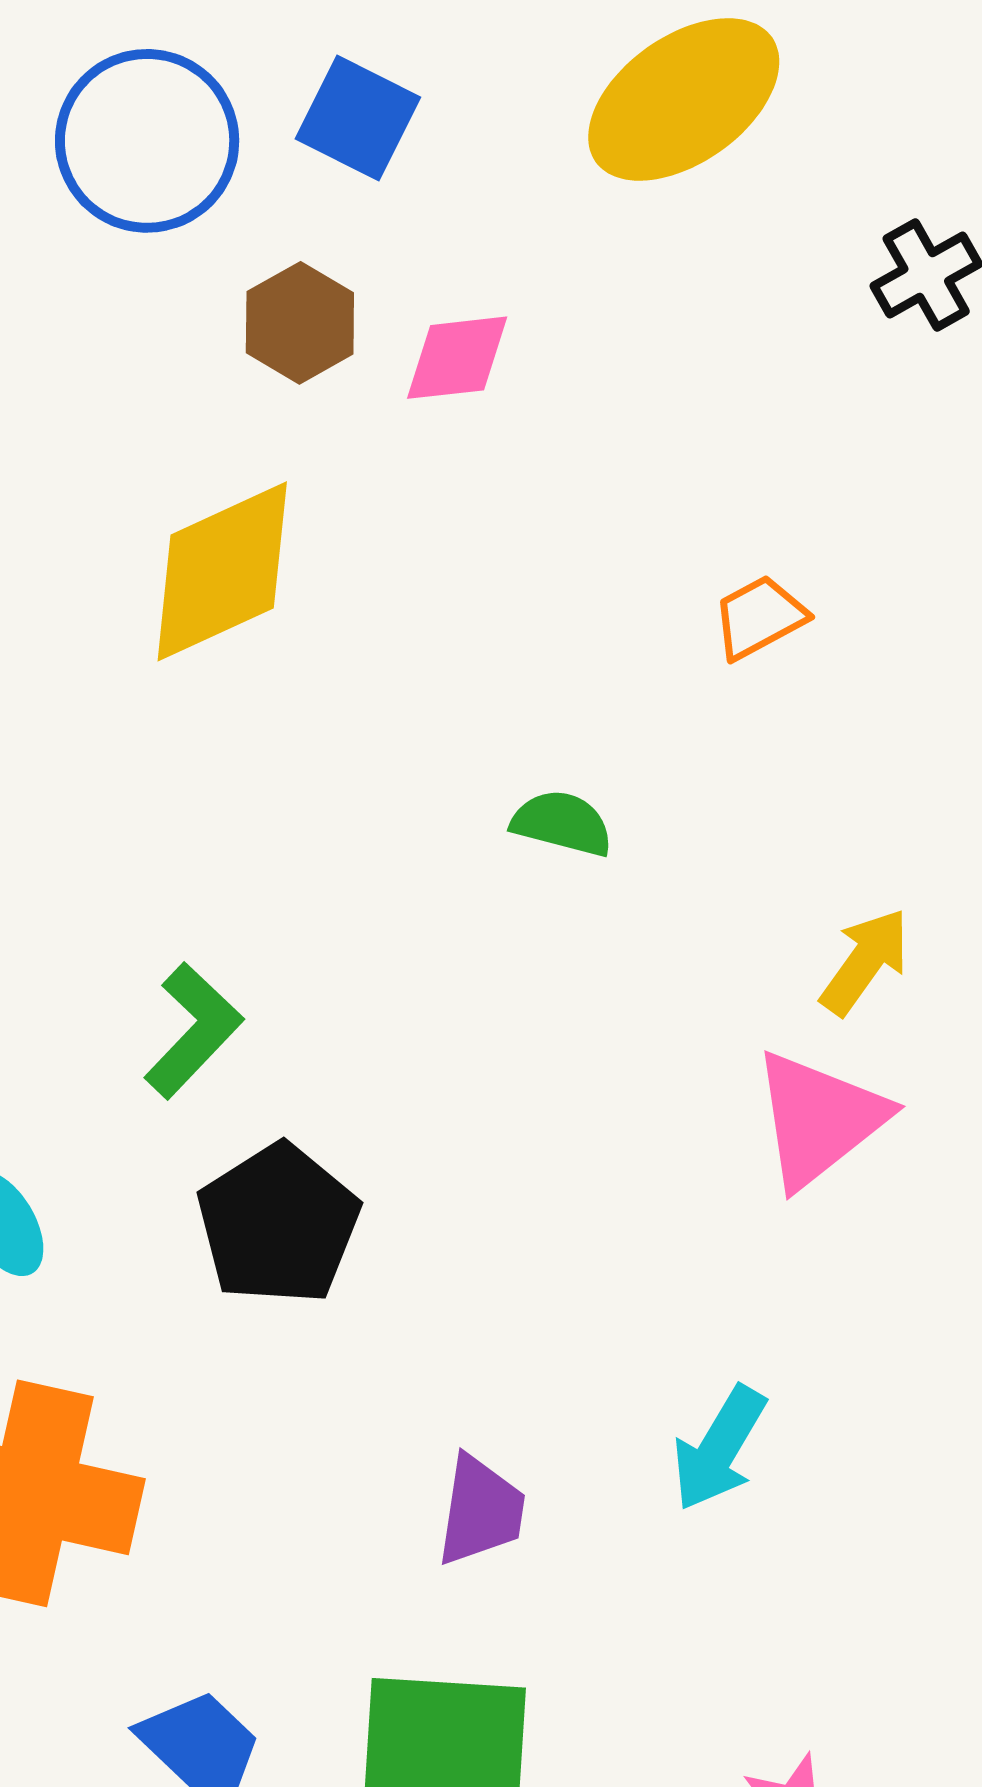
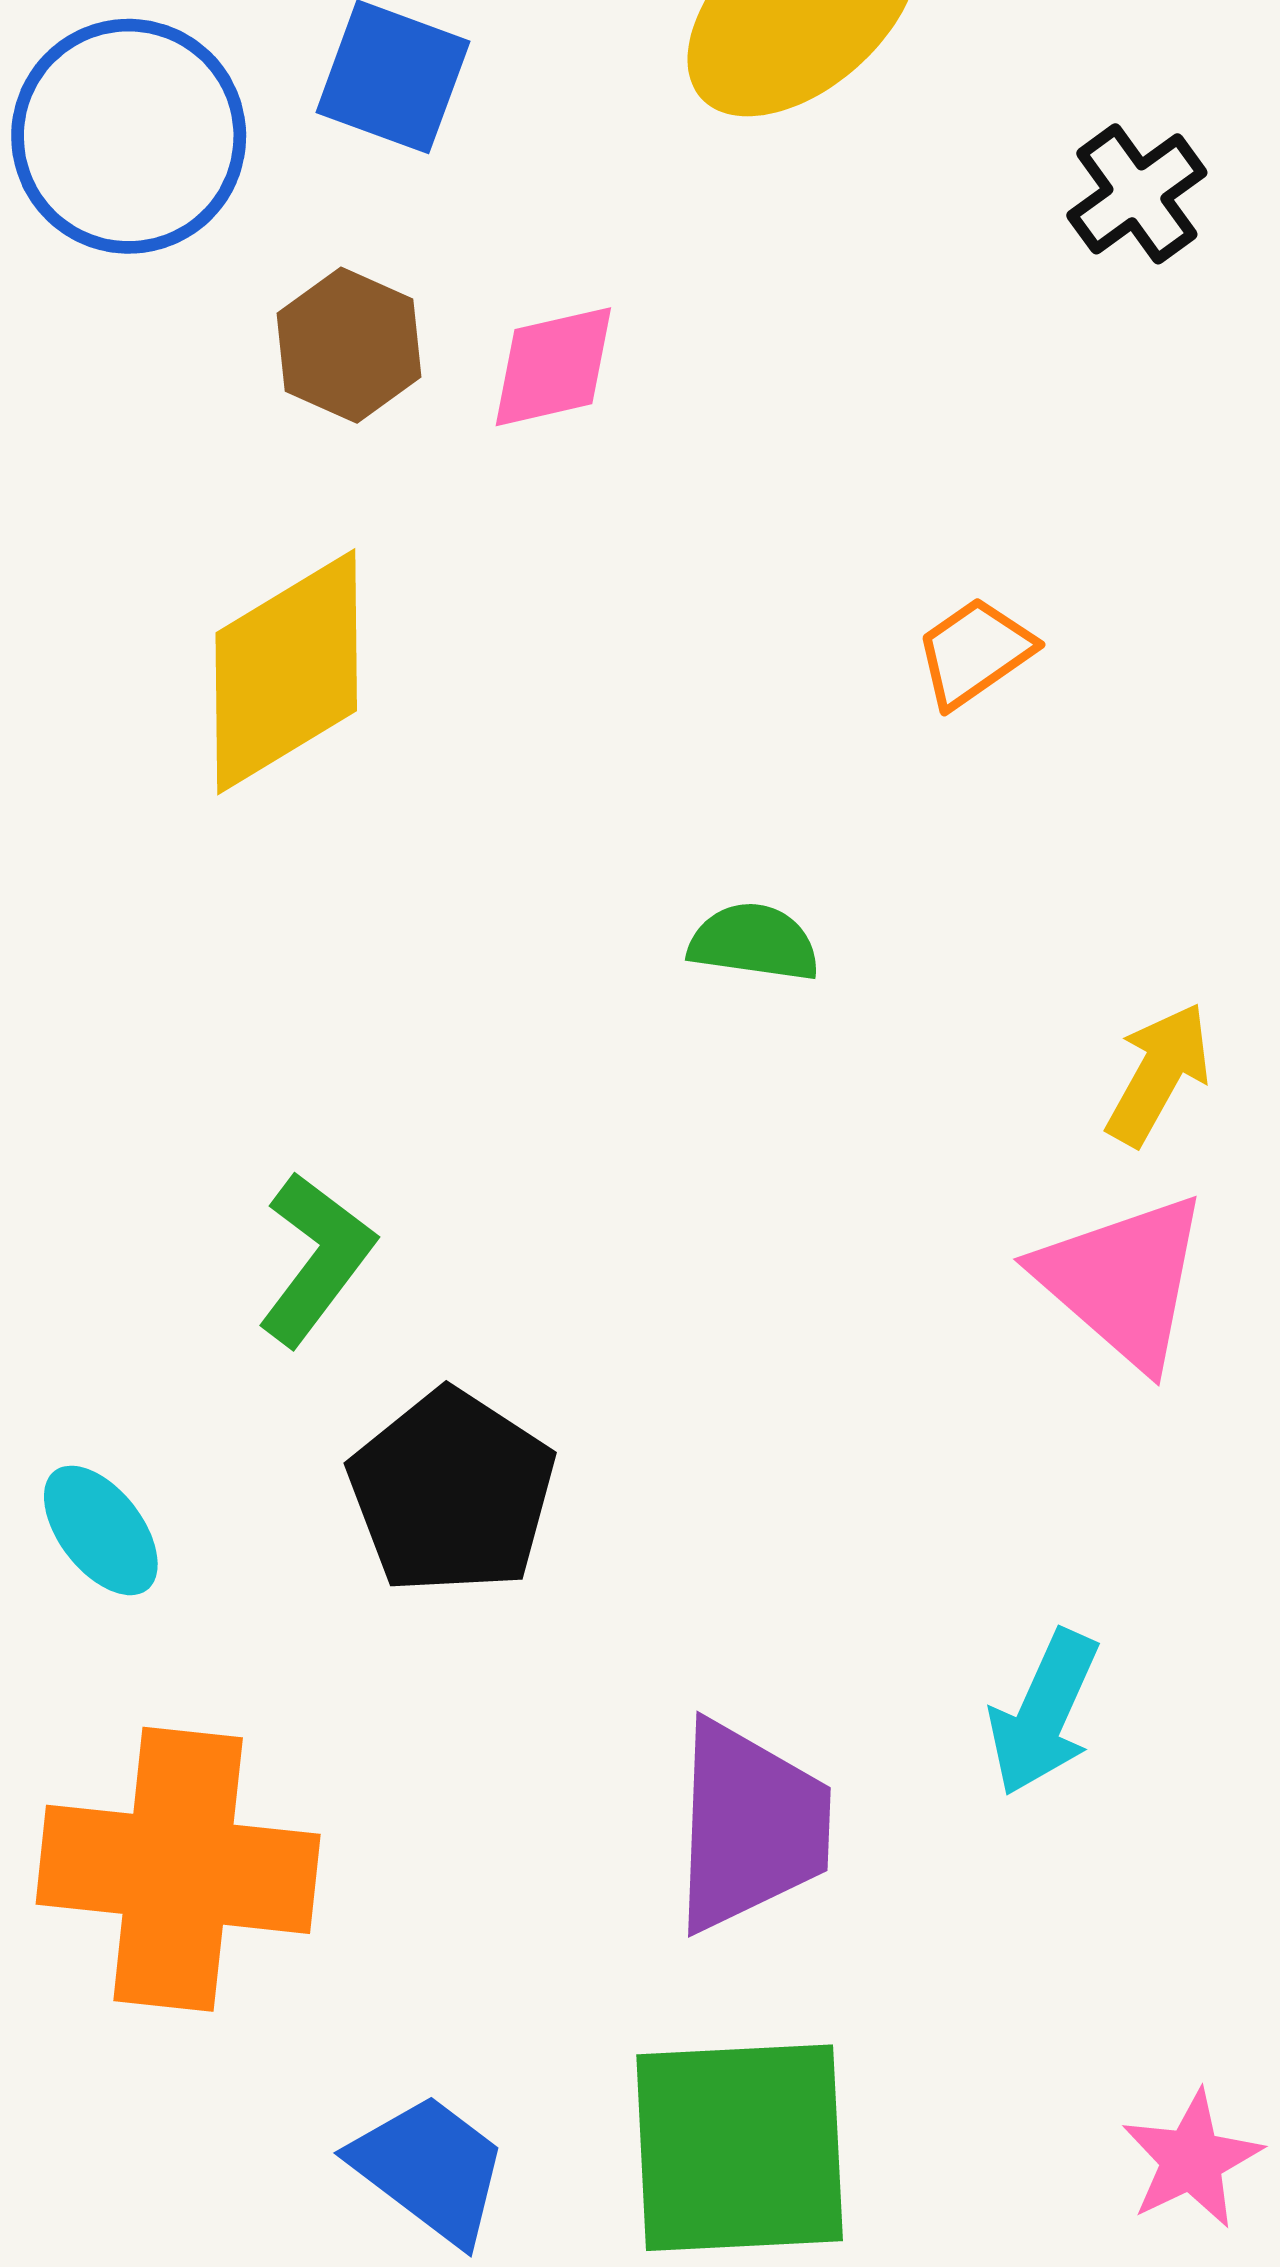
pink triangle: (819, 1119) -> (1123, 1280), turned -34
purple trapezoid: (481, 1511) -> (750, 1826), size x1.5

